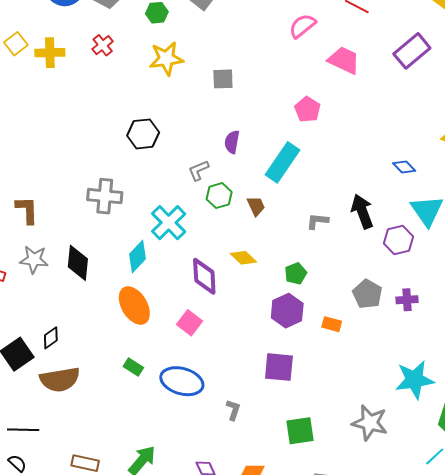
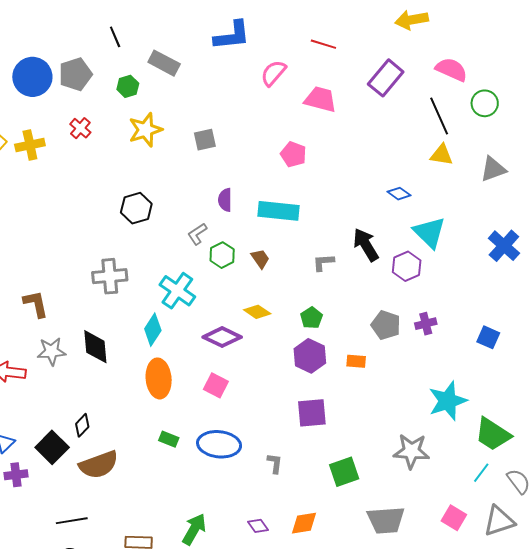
cyan rectangle: (283, 162) -> (279, 211), turned 72
purple diamond: (204, 276) -> (222, 337), turned -51
orange ellipse: (134, 306) -> (159, 378), turned 36

